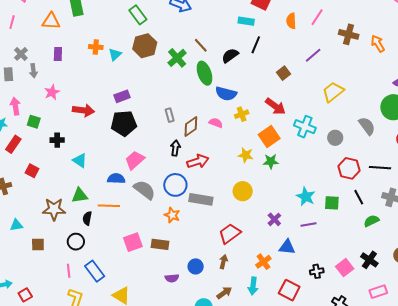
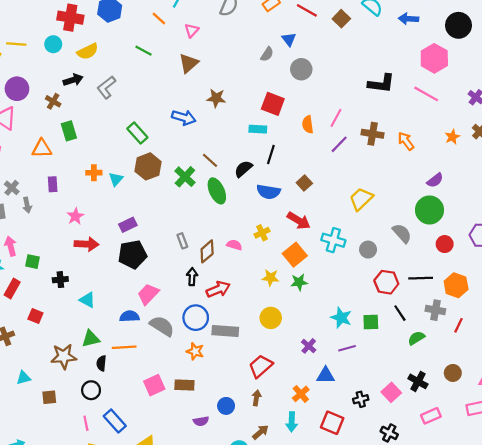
purple line: (313, 55) -> (339, 144), moved
pink star: (52, 92) -> (75, 216), moved
blue semicircle: (226, 94) -> (268, 192), moved

